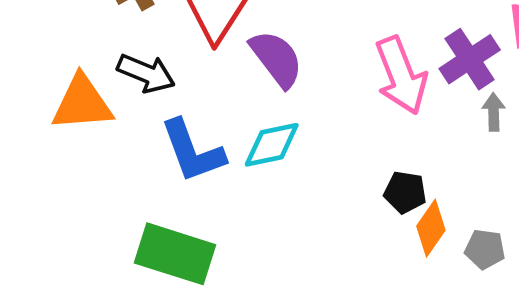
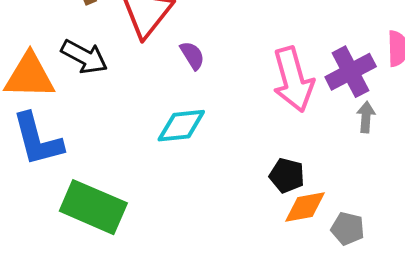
purple semicircle: (276, 59) -> (192, 55), size x0.6
blue L-shape: (193, 151) -> (37, 139), moved
orange diamond: (431, 228) -> (305, 207), turned 39

